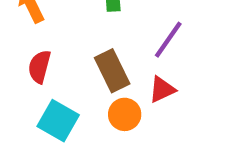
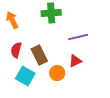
purple line: (168, 40) -> (78, 37), turned 42
brown rectangle: (112, 71) -> (39, 55), moved

